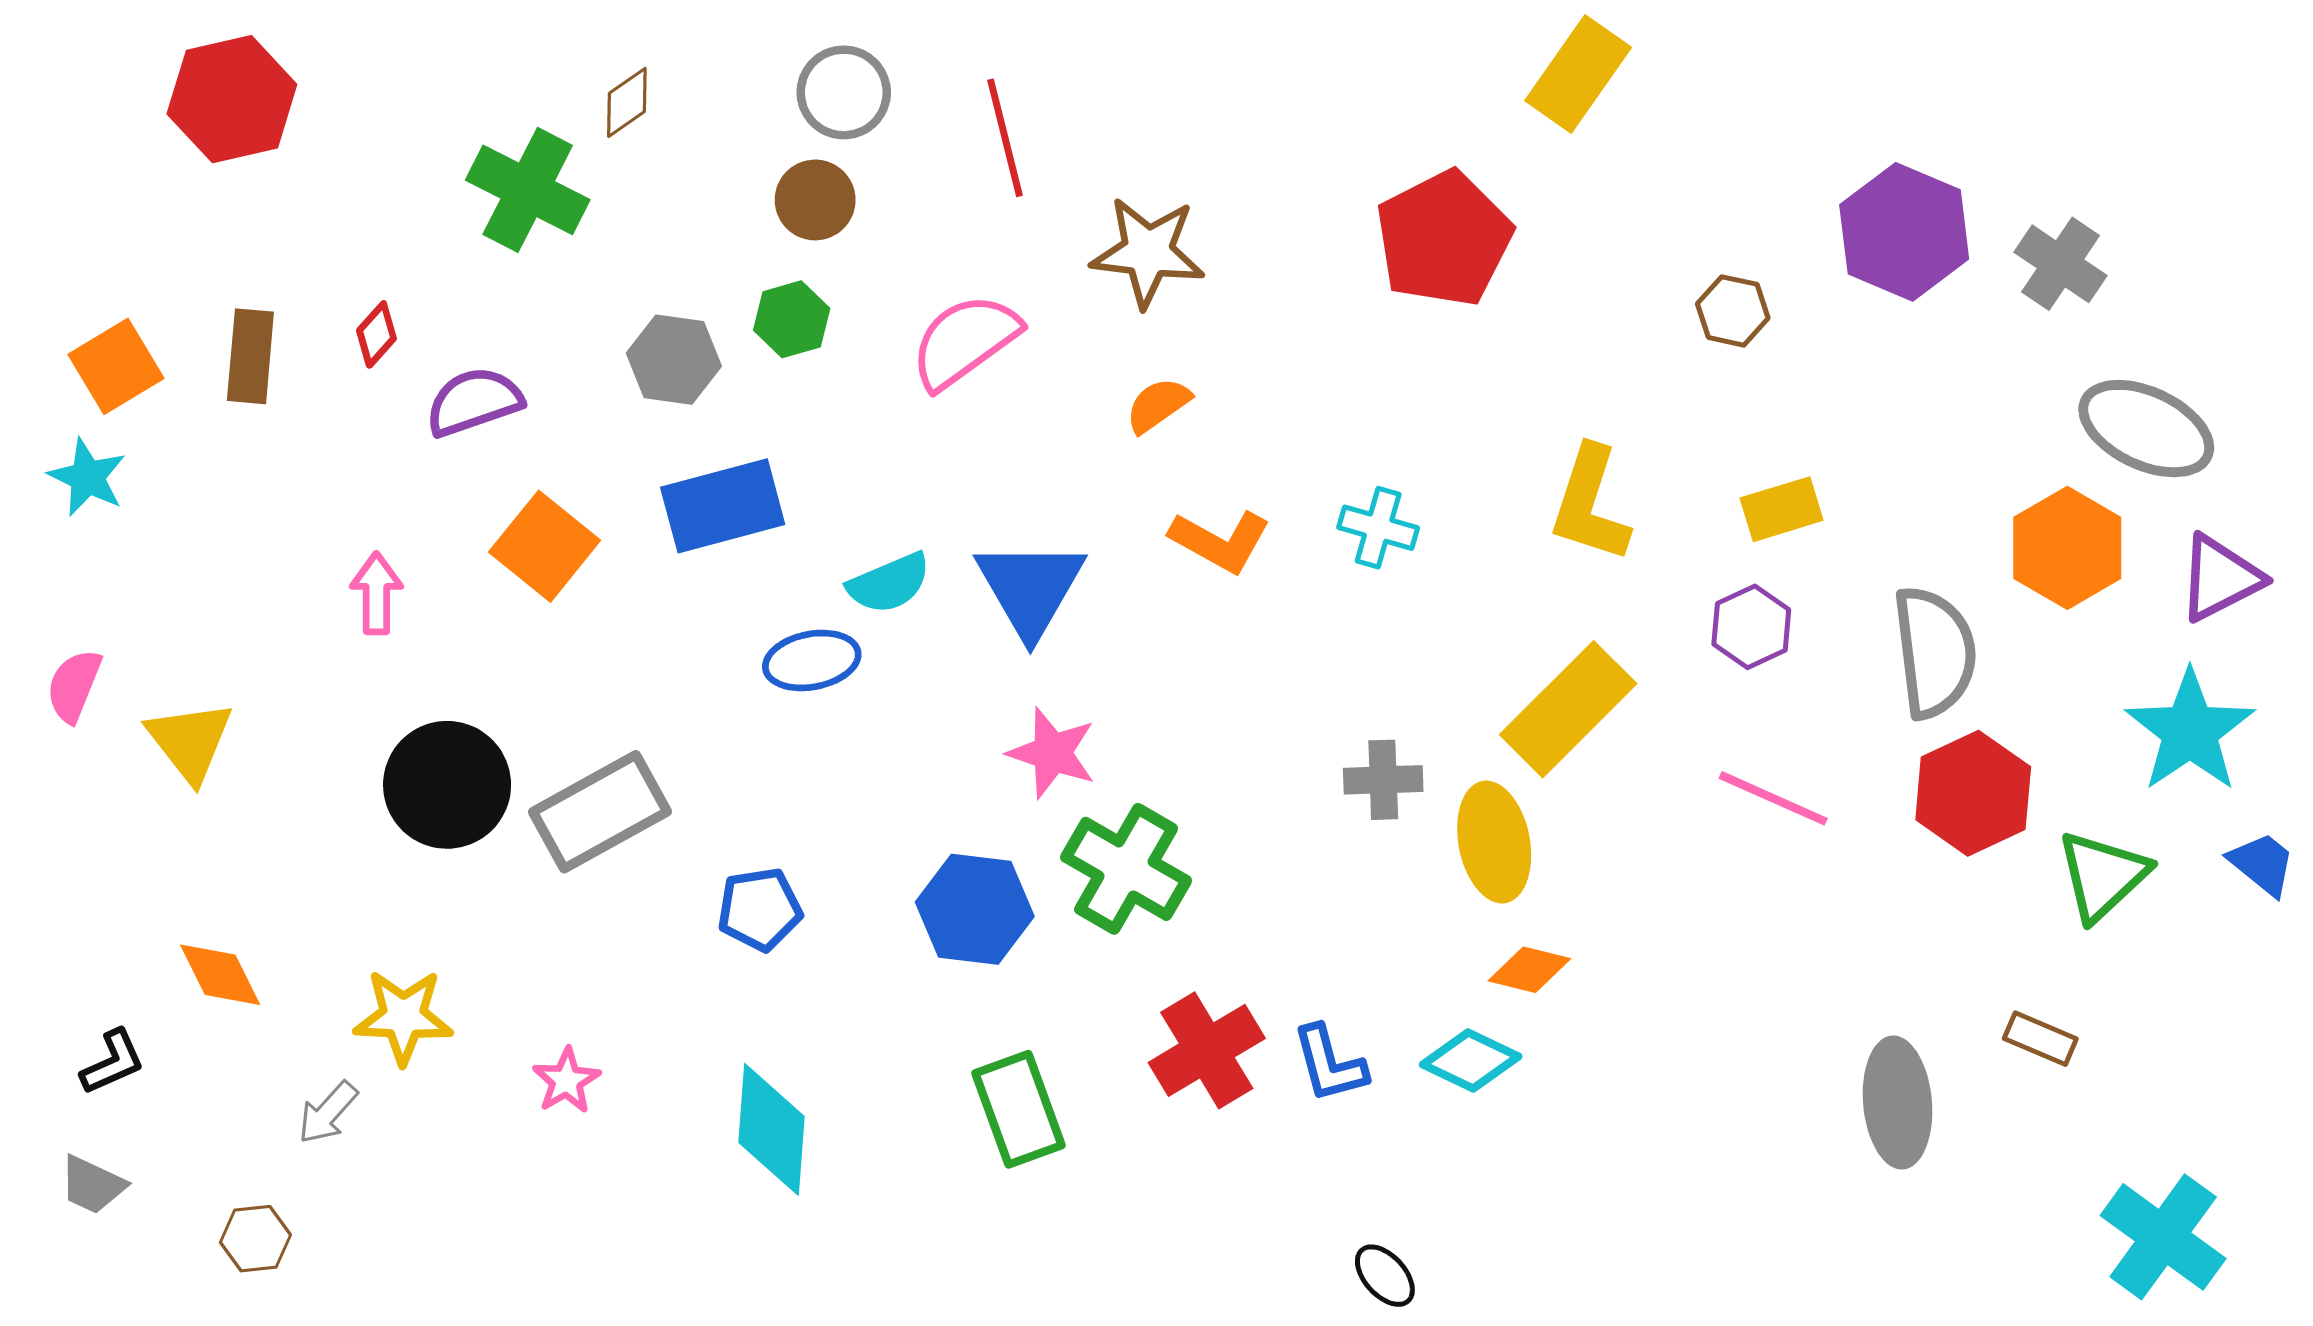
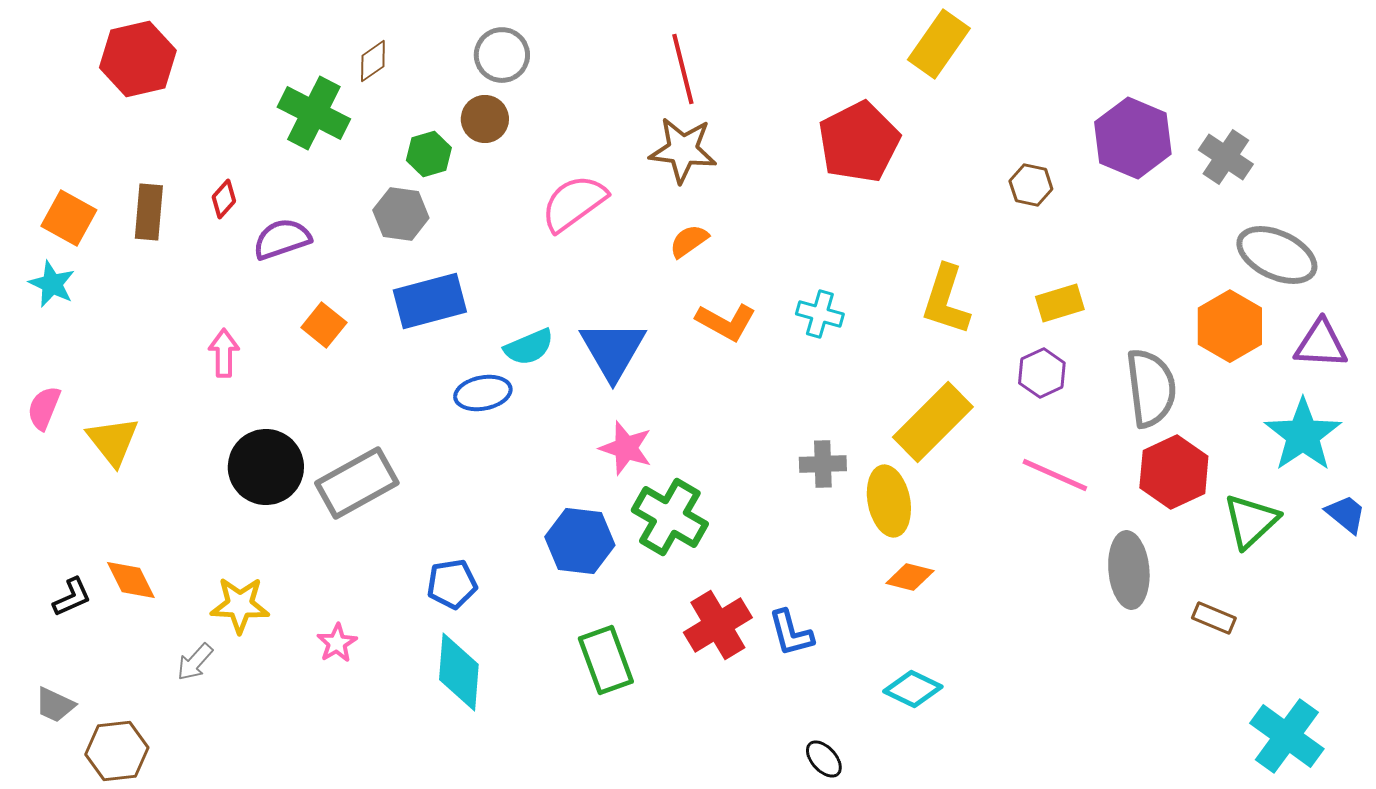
red line: (1005, 138) -> (683, 69), moved
green hexagon: (792, 319) -> (429, 154), moved
orange square: (116, 366) -> (69, 218), turned -30
orange square: (545, 546) -> (324, 325), size x0.7
purple triangle: (2220, 578) -> (1321, 344), turned 30
blue pentagon: (760, 909) -> (452, 584), moved
cyan diamond: (1471, 1060) -> (913, 689), moved
black L-shape: (113, 1062) -> (72, 597), moved
gray ellipse: (1898, 1103) -> (1129, 570), moved
brown hexagon: (255, 1239) -> (117, 751), moved, size x1.5

